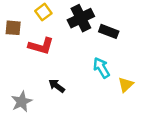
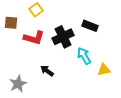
black cross: (81, 18) -> (63, 37), moved
yellow triangle: (126, 85) -> (104, 70), turned 32

